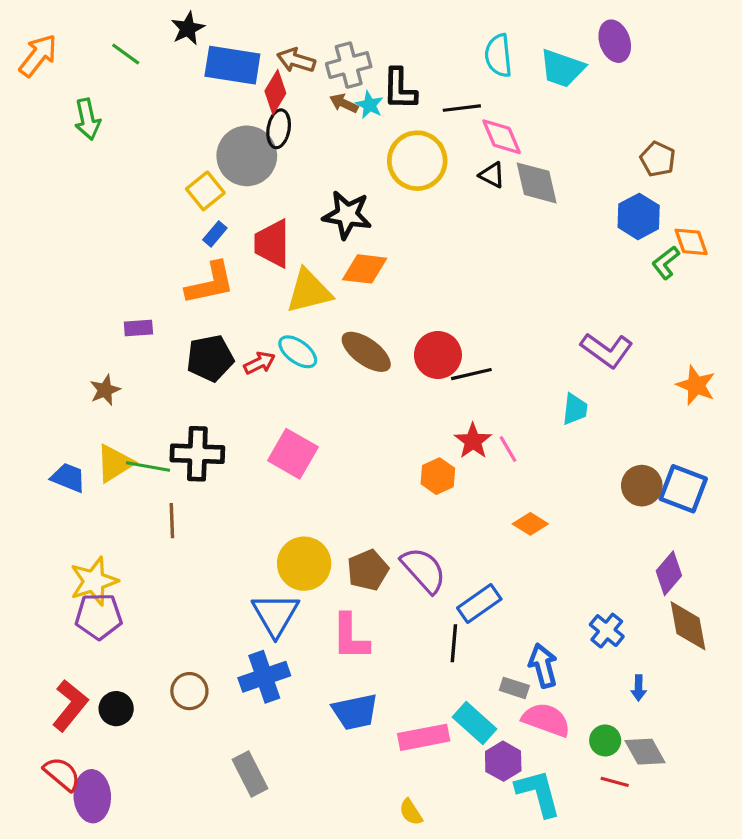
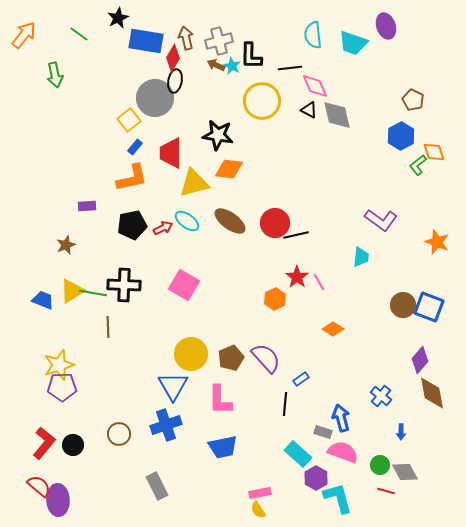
brown arrow: (296, 60) -> (186, 38), turned 60
blue rectangle: (479, 603) -> (301, 379), size x0.6
pink rectangle: (424, 737) -> (260, 493), moved, size x0.7

